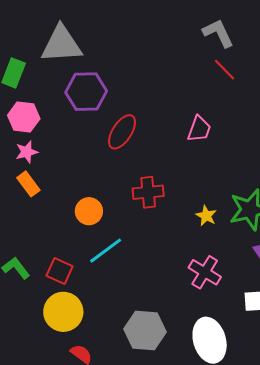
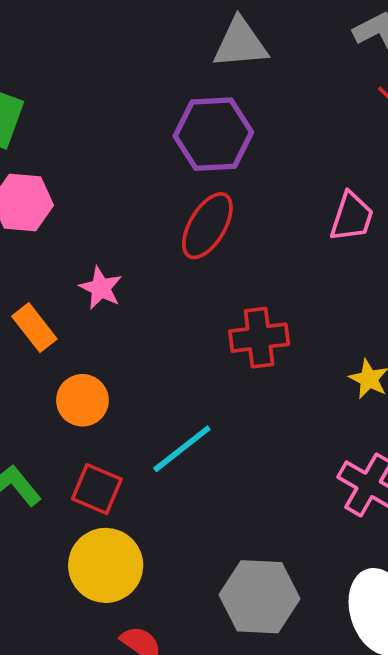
gray triangle: (62, 44) -> (240, 43), moved, size x0.7
purple hexagon: (86, 92) -> (213, 134), moved
pink star: (27, 152) -> (101, 288), moved, turned -30
orange circle: (89, 211) -> (82, 400), moved

